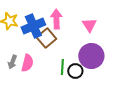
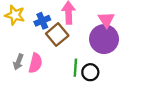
blue cross: (33, 26) -> (42, 21), size x0.6
purple circle: (91, 56) -> (104, 39), moved

